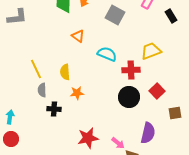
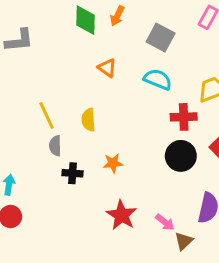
cyan semicircle: (107, 54) -> (158, 79), moved
orange star: (77, 93) -> (113, 163), moved
red star: (88, 138) -> (122, 215), turned -30

